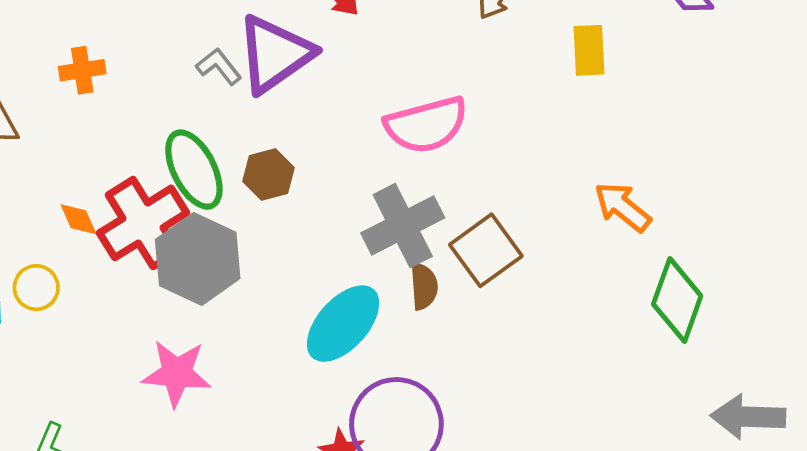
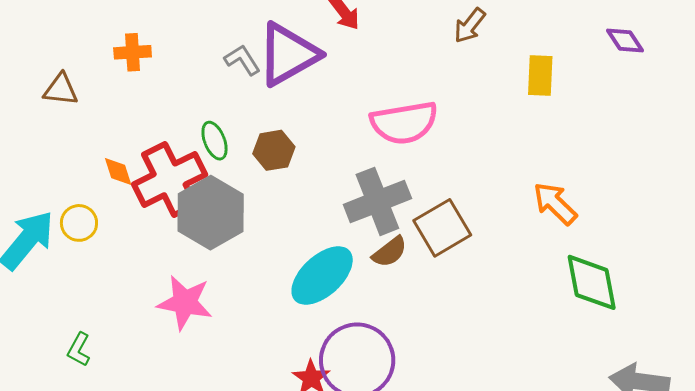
green ellipse: (194, 170) -> (215, 141), size x0.6
brown semicircle: (424, 286) -> (390, 252), turned 51
green diamond: (677, 300) -> (592, 282), turned -36

